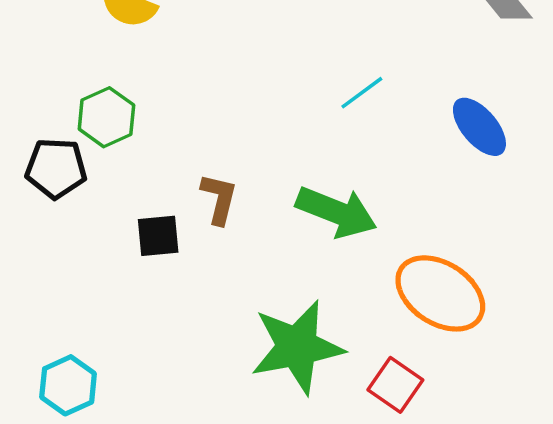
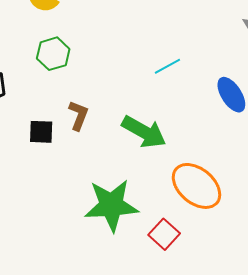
green hexagon: (106, 117) -> (53, 54), moved

